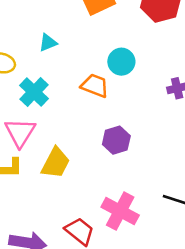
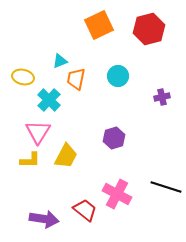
orange trapezoid: (95, 86) -> (76, 79), moved, turned -100

